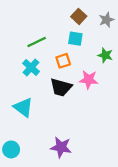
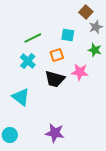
brown square: (79, 16) -> (86, 12), moved
gray star: (106, 20) -> (96, 27), moved

